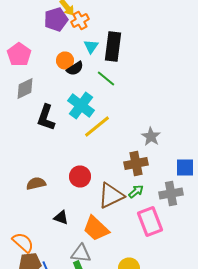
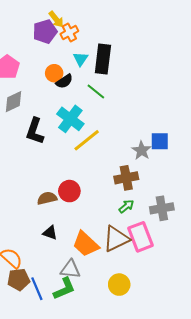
blue square: (185, 168) -> (160, 141), moved
brown semicircle: (36, 184) -> (47, 198), moved
brown triangle: (111, 196) -> (116, 239), moved

